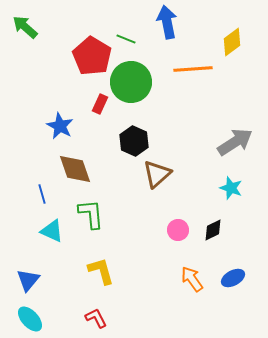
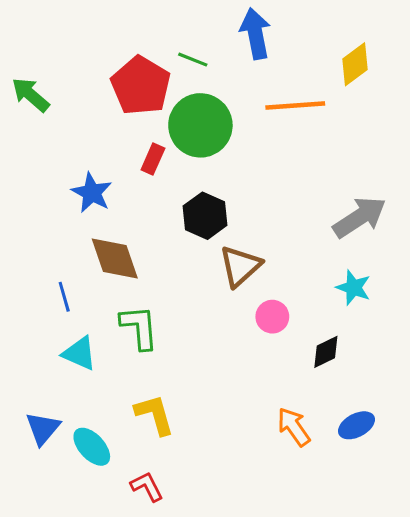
green arrow: (25, 27) -> (31, 95), moved
pink circle: (178, 230) -> (272, 317), moved
cyan ellipse: (30, 319) -> (92, 447), moved

